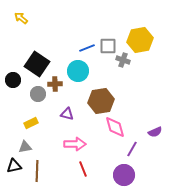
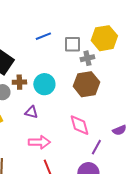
blue line: (87, 48) -> (43, 36), moved
gray cross: (123, 60) -> (87, 58), turned -32
cyan circle: (78, 71) -> (44, 84), moved
brown hexagon: (101, 101) -> (86, 84), moved

